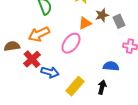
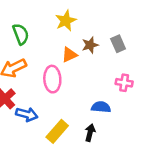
gray rectangle: (119, 21) -> (118, 44), moved
pink ellipse: (71, 43) -> (52, 79), turned -40

